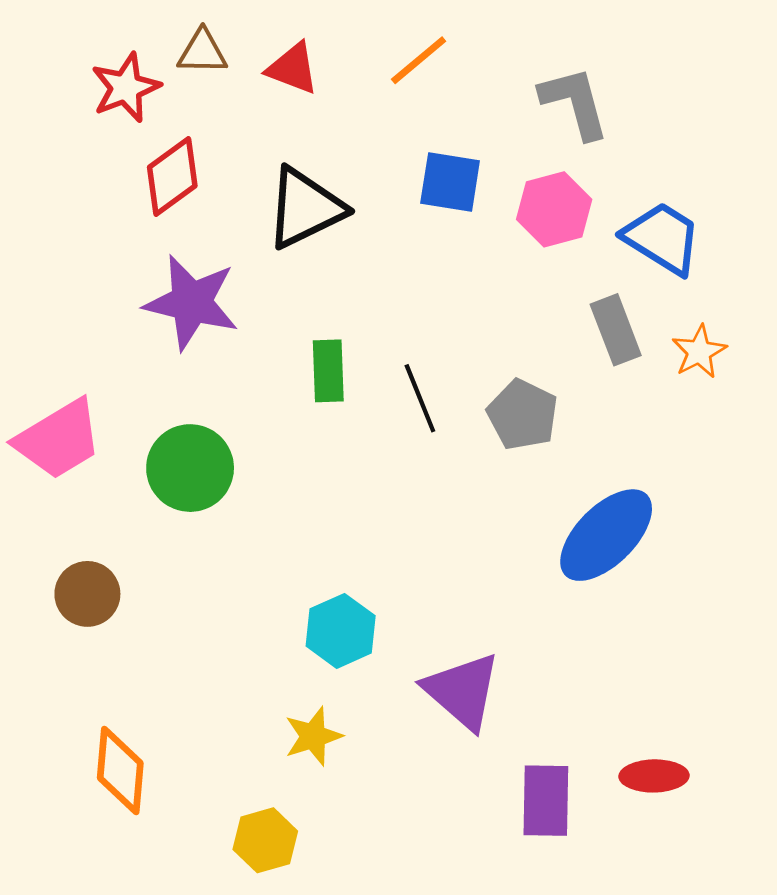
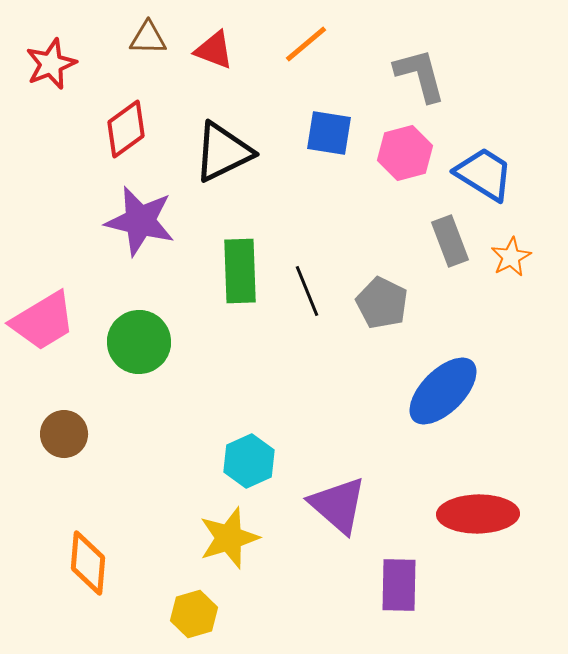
red star: (126, 88) -> (51, 64), moved
green rectangle: (328, 371) -> (240, 271), size x1.4
yellow star: (313, 736) -> (229, 538), size x1.4
red ellipse: (654, 776) -> (478, 514), moved, size x1.6

